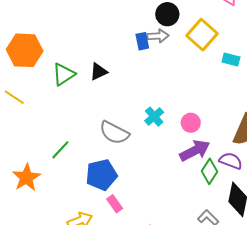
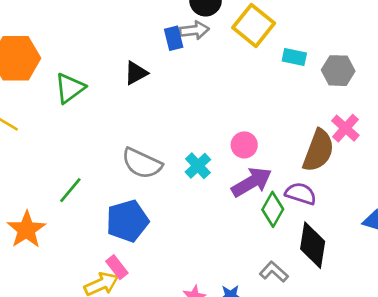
black triangle: (99, 72) -> (136, 73), moved
cyan cross: (154, 117) -> (198, 166), moved
pink rectangle: (115, 204) -> (117, 267), moved

